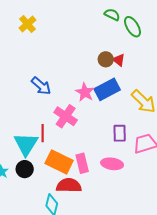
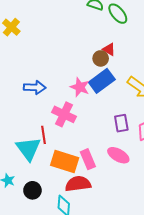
brown circle: (106, 59) -> (101, 58), moved
blue arrow: (41, 86) -> (35, 87), turned -30
pink ellipse: (112, 164) -> (118, 155), turned 30
black circle: (25, 169) -> (32, 190), moved

